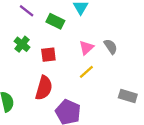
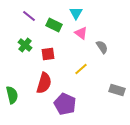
pink triangle: (86, 48) -> (81, 33), moved, turned -40

